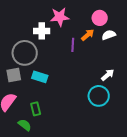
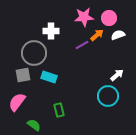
pink star: (60, 17) -> (84, 17), moved
purple line: (73, 45) -> (82, 45), turned 56
green rectangle: (36, 109) -> (59, 110), moved

